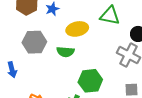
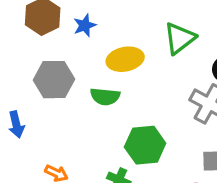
green triangle: (110, 16) -> (180, 38), turned -50

